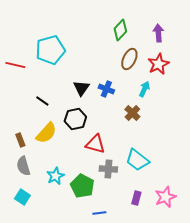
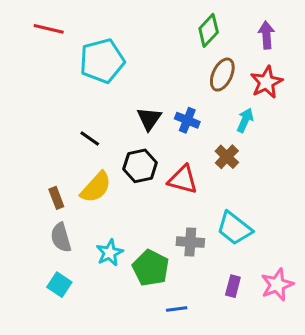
red line: (15, 65) -> (49, 29), moved
red triangle: (95, 144) -> (183, 180), moved

